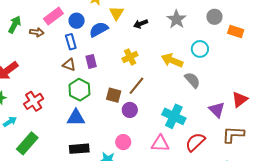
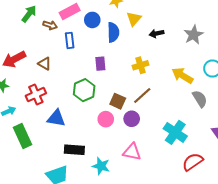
blue semicircle: (99, 29) -> (113, 32), turned 108
blue rectangle: (71, 42) -> (70, 40), moved
brown triangle: (69, 65) -> (45, 64), moved
blue triangle: (76, 118) -> (56, 118), moved
pink circle: (123, 142) -> (106, 119), moved
green rectangle: (27, 143) -> (23, 136), turned -75
pink triangle: (160, 144) -> (132, 152), moved

